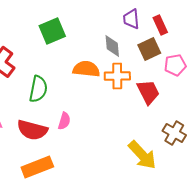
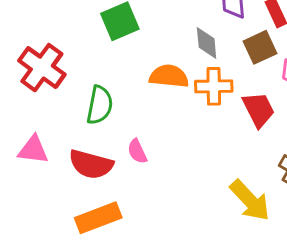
pink semicircle: (64, 121) -> (137, 151), turned 138

